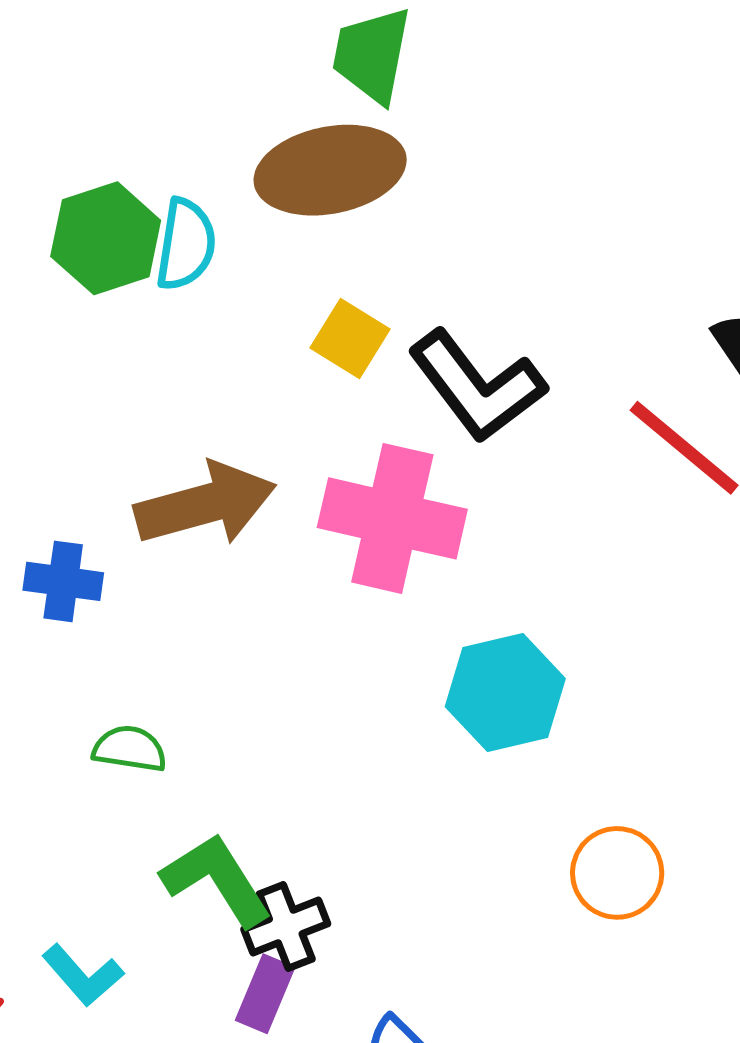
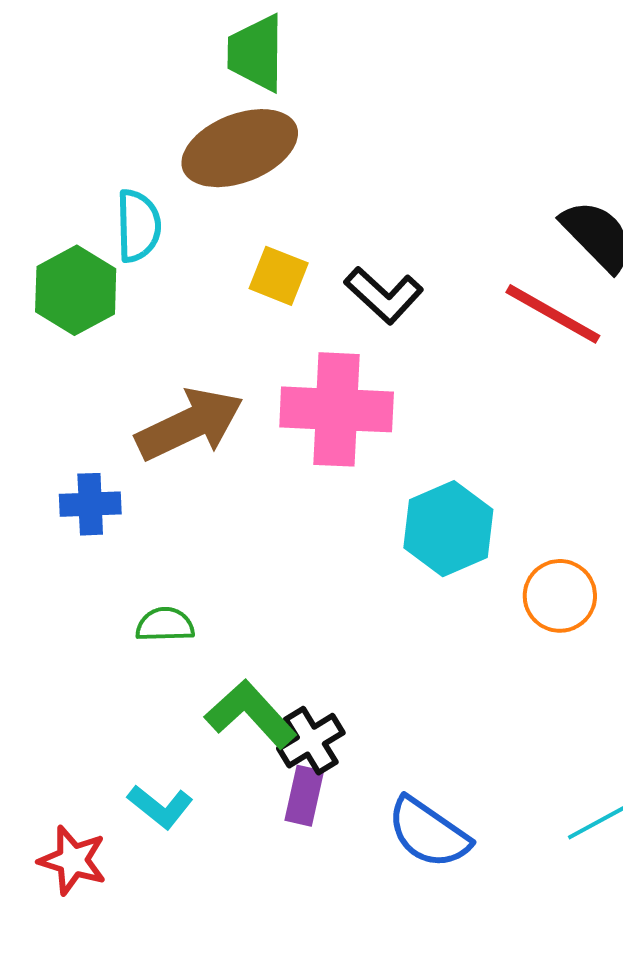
green hexagon: (106, 238) -> (76, 290), moved
black L-shape: (477, 386) -> (384, 295), size x0.7
orange circle: (617, 873) -> (560, 596), moved

